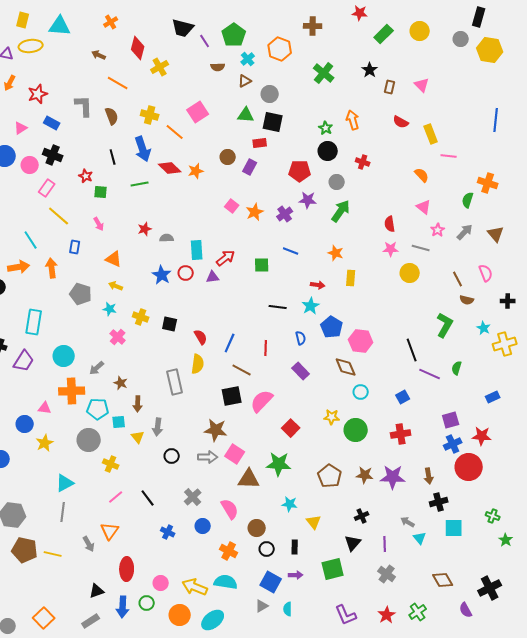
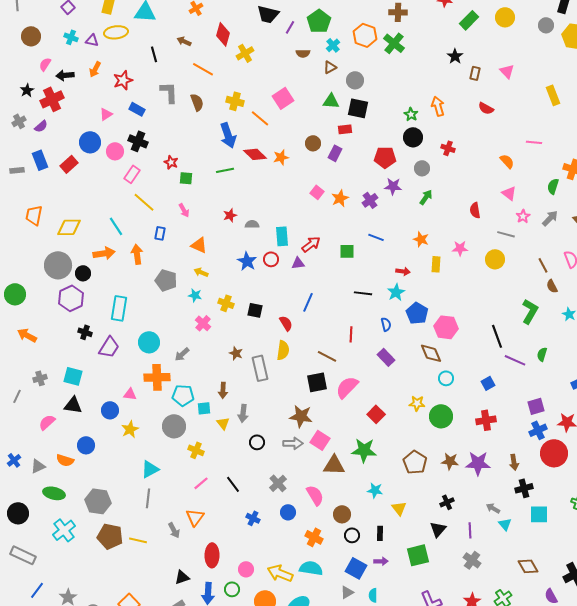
purple line: (205, 41) -> (290, 27), turned 64
green cross: (324, 73) -> (394, 43), moved
yellow rectangle: (431, 134) -> (553, 95), moved
black line: (113, 157) -> (154, 54), moved
green arrow: (341, 211) -> (426, 197), size x0.7
pink star: (391, 249) -> (460, 248), moved
brown semicircle: (467, 300) -> (552, 286), turned 48
blue line: (230, 343) -> (308, 302), moved
brown star: (121, 383) -> (236, 353), moved

